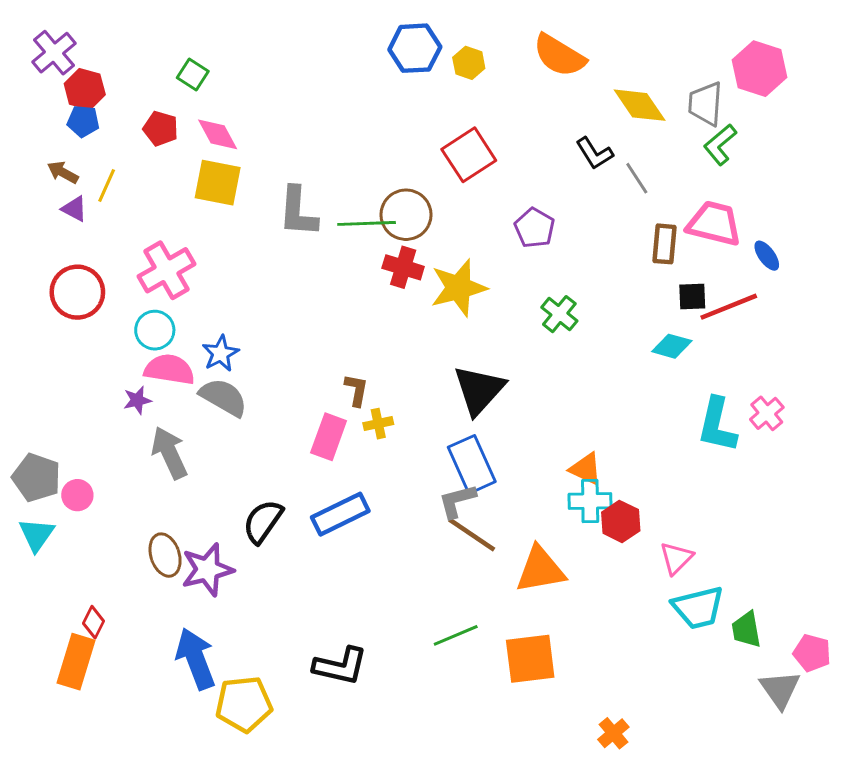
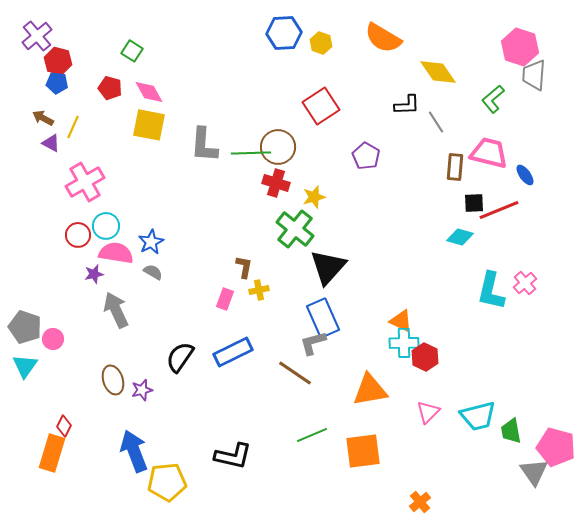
gray trapezoid: (705, 104) -> (534, 75), moved
black L-shape: (594, 153) -> (407, 105), turned -60
pink cross: (166, 270) -> (85, 182), moved
yellow star: (459, 288) -> (314, 197), size x0.6
red circle: (77, 292) -> (78, 235), moved, size x0.7
green cross: (559, 314) -> (295, 229), moved, size x1.5
gray semicircle: (223, 397) -> (153, 272), size x0.6
pink rectangle: (329, 437) -> (225, 299), size x0.7
brown line: (472, 535) -> (295, 373), moved
pink triangle: (676, 558) -> (428, 412), moved
purple star: (207, 570) -> (142, 390), size x0.6
pink pentagon: (812, 653) -> (556, 447), size x1.5

